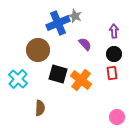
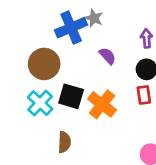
cyan cross: (18, 79) -> (40, 103), moved
brown semicircle: (40, 108) -> (64, 142), moved

